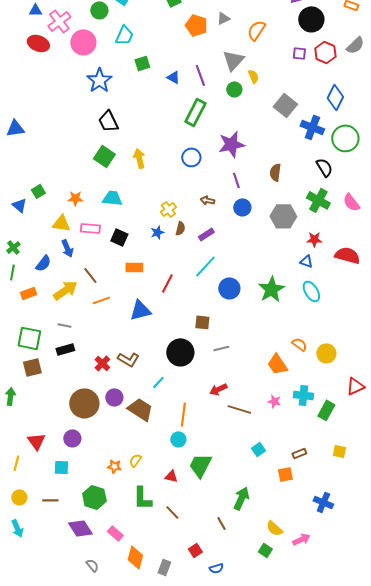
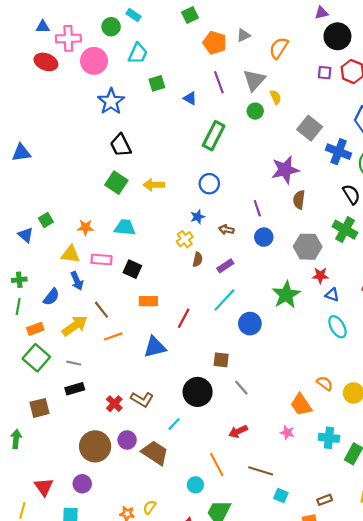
pink cross: (59, 21) -> (68, 38), turned 35
purple line: (200, 75) -> (219, 82), moved
purple star: (231, 144) -> (285, 170), moved
yellow arrow: (139, 158) -> (154, 185), turned -78
blue star: (157, 232) -> (198, 217), moved
red star: (314, 239) -> (320, 276), moved
green cross: (13, 247) -> (19, 280), turned 32
green star: (271, 289) -> (286, 295), moved
green square: (29, 338) -> (36, 358), moved, turned 30
gray line: (221, 348) -> (241, 388), turned 63
pink star: (274, 401) -> (287, 432), moved
brown line: (239, 409) -> (261, 471), moved
orange line: (183, 414) -> (217, 465), moved, turned -35
cyan square: (258, 449) -> (281, 496), turned -32

